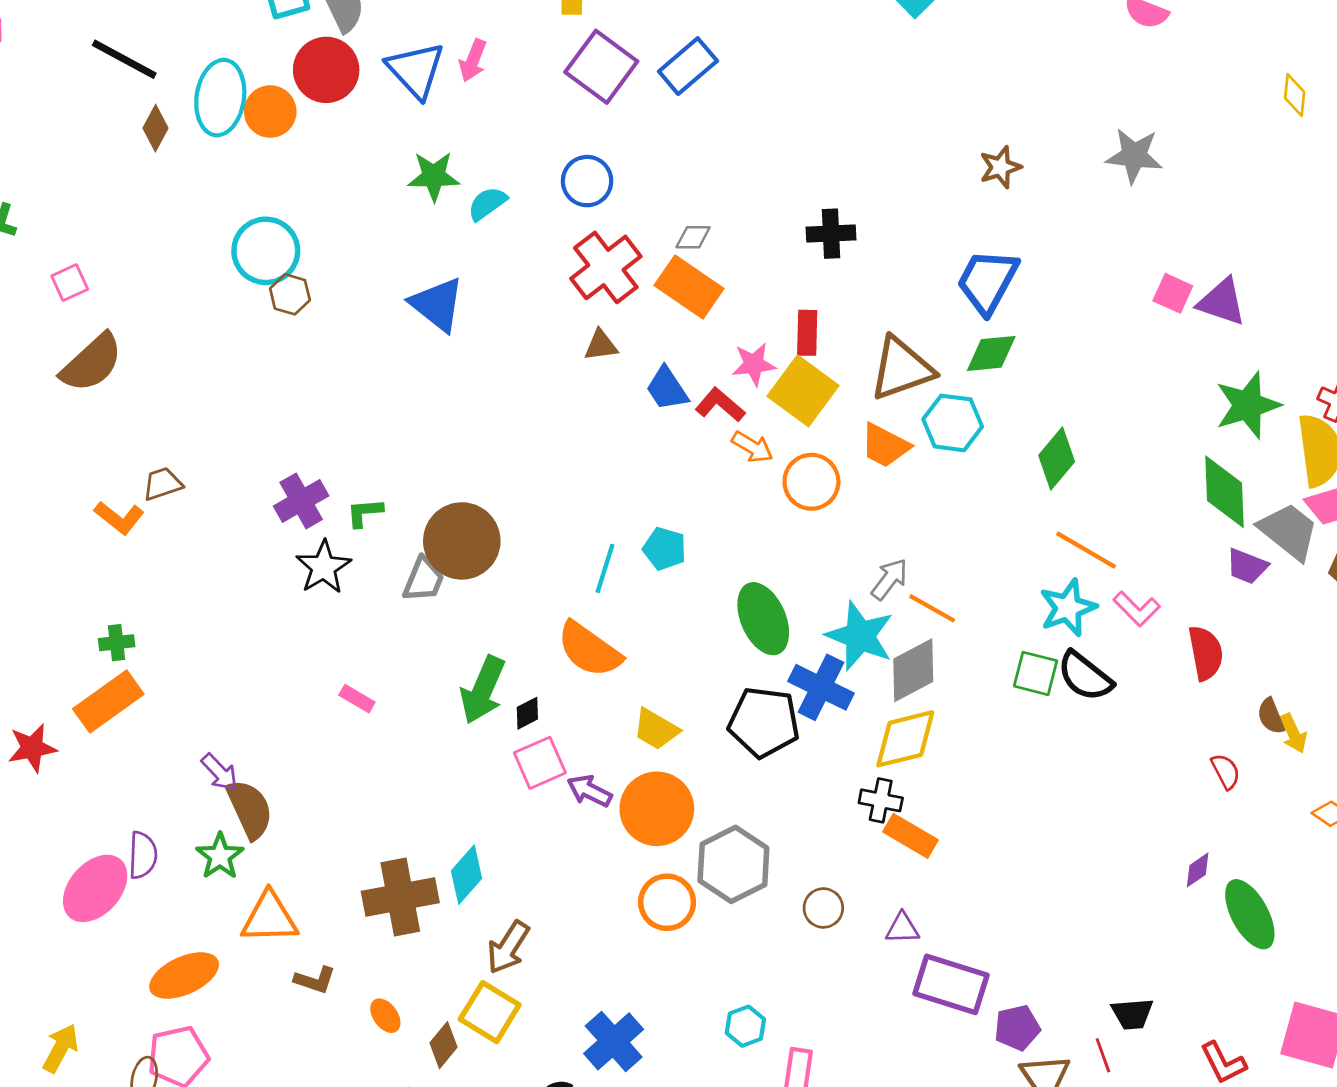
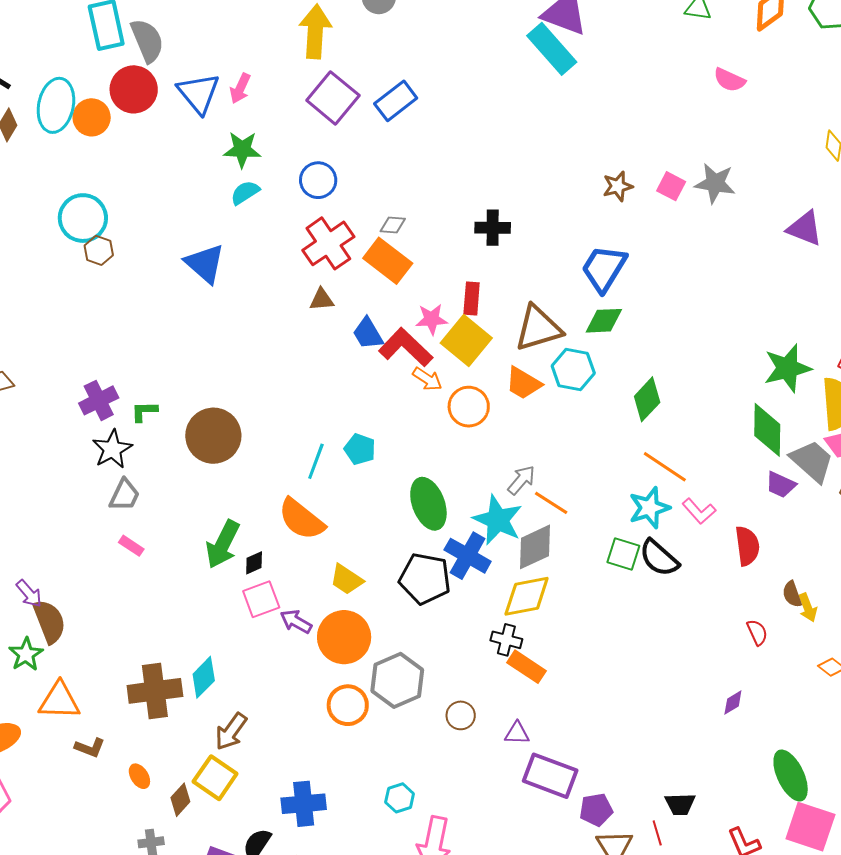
green star: (434, 176) -> (242, 150), moved
pink square: (1173, 293) -> (671, 186), moved
purple triangle: (1222, 302) -> (805, 228), moved
red L-shape: (720, 405) -> (406, 347), size x1.5
gray trapezoid: (424, 580) -> (125, 495), moved
green ellipse: (1250, 914) -> (791, 775), moved
blue cross: (614, 1041) -> (304, 804), turned 33

